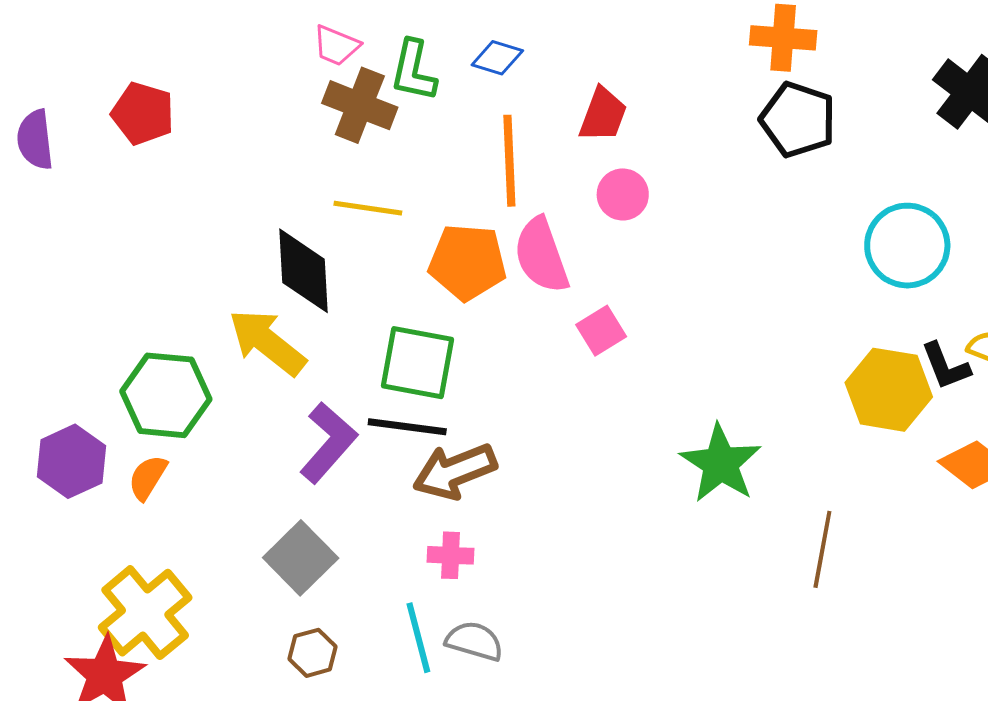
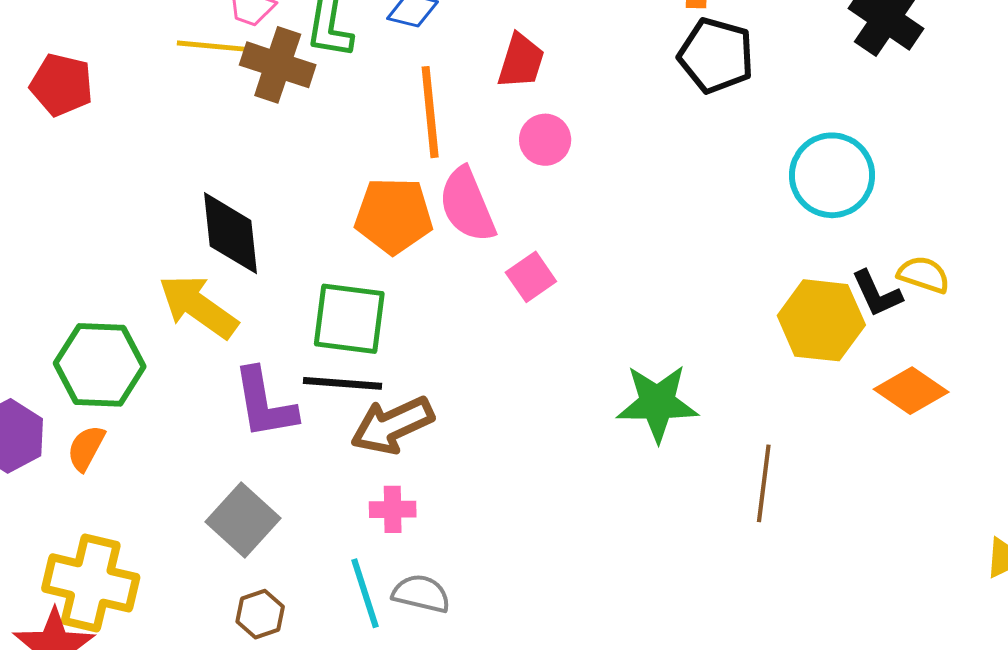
yellow line: (368, 208) -> (211, 46), moved
purple L-shape: (328, 443) -> (265, 403), turned 132
green star: (721, 463) -> (657, 403), turned -30
yellow cross: (145, 613) -> (91, 583), turned -34

